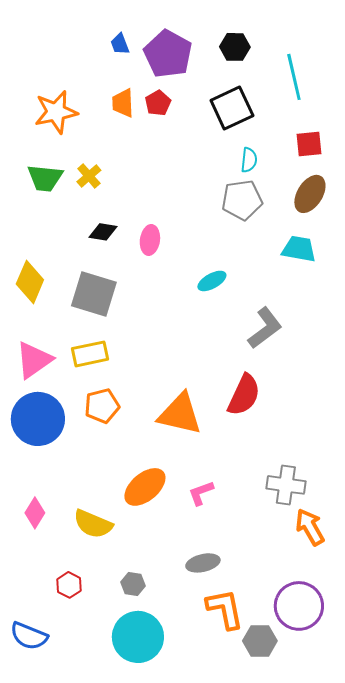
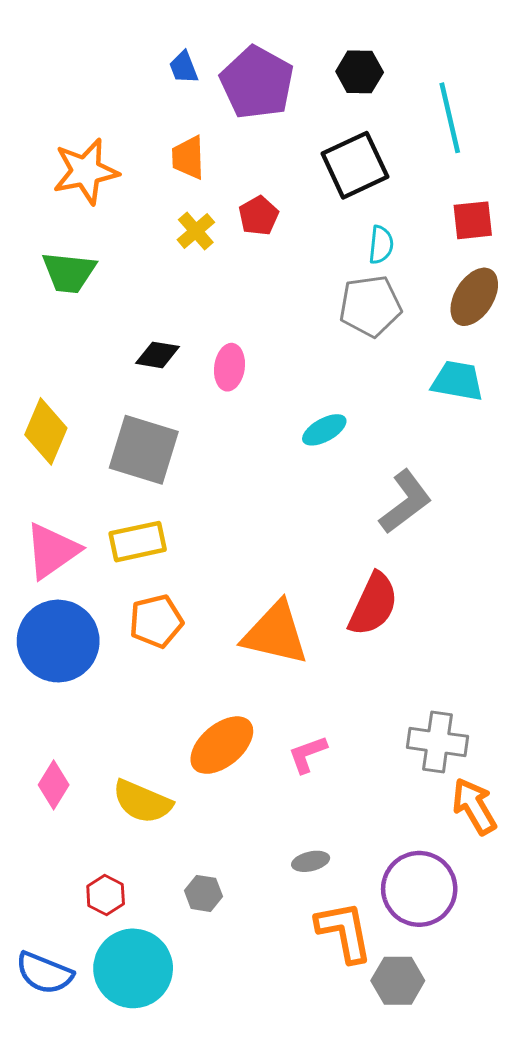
red pentagon: (158, 103) -> (259, 216), moved
yellow cross: (89, 176) -> (196, 231), moved
gray ellipse: (203, 563) -> (311, 861), size x0.7
purple circle: (299, 606) -> (419, 889), moved
cyan circle: (138, 637) -> (133, 968), moved

